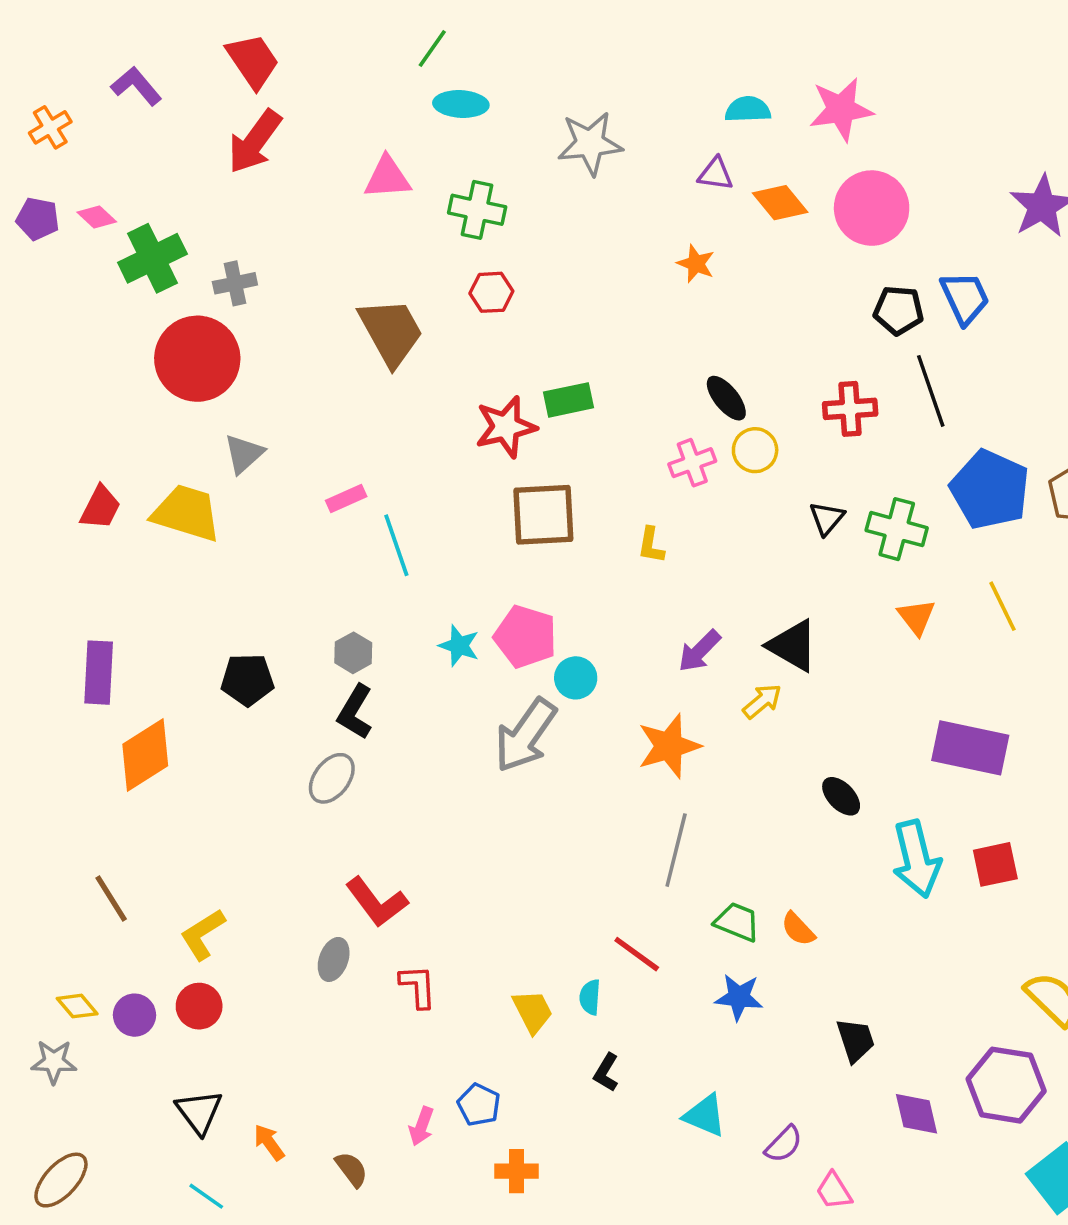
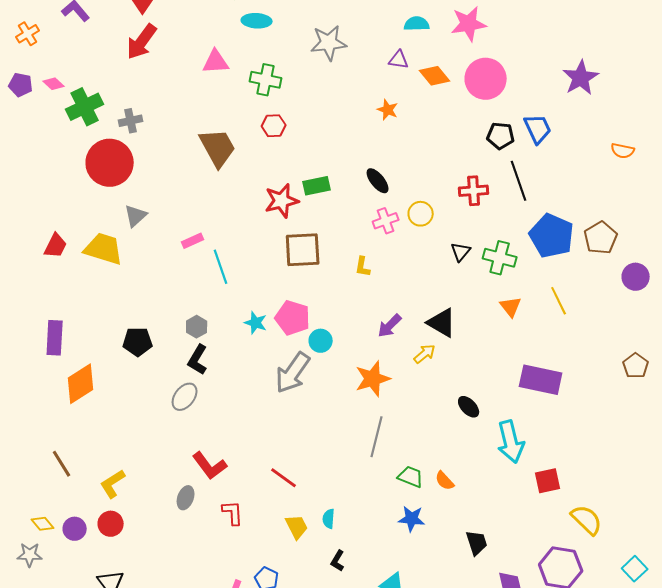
black ellipse: (726, 398) -> (378, 181), moved
red square: (995, 864) -> (548, 481), moved
red line: (637, 954) -> (284, 478), moved

